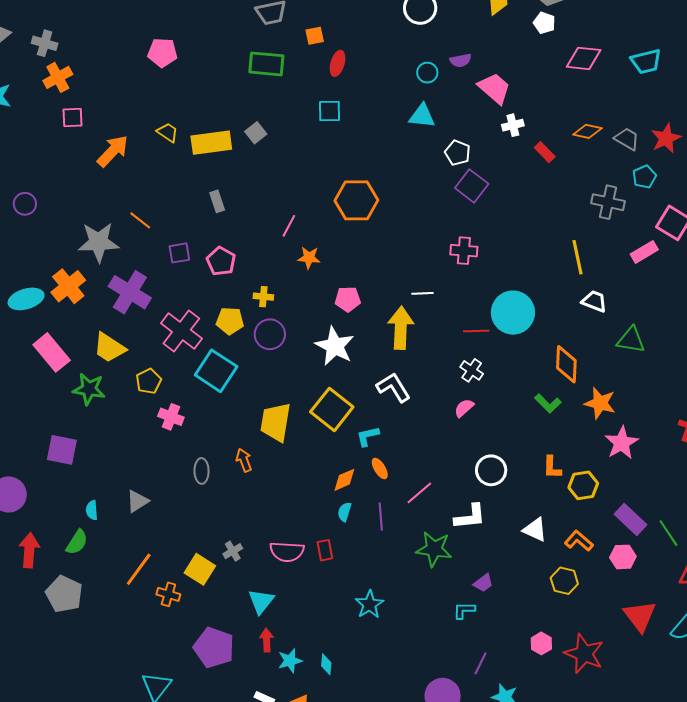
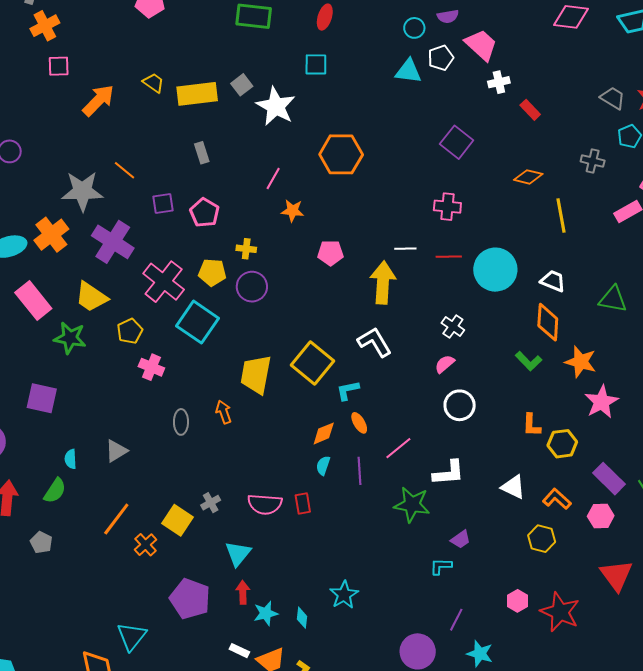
orange diamond: (587, 131) -> (528, 177), moved
white pentagon: (458, 153) -> (441, 58), moved, turned 30
gray cross: (608, 202) -> (593, 161), size x0.7
white trapezoid: (594, 301) -> (553, 281), moved
red line: (476, 331) -> (449, 257), moved
white star: (335, 346) -> (276, 106), moved
white circle: (491, 470) -> (460, 405), moved
gray pentagon: (64, 594) -> (41, 542), size x0.6
orange cross: (168, 594) -> (146, 545), turned 30
cyan star: (369, 604) -> (344, 595), moved

